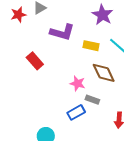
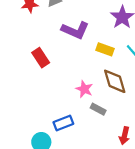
blue rectangle: (76, 112) -> (63, 123), moved

